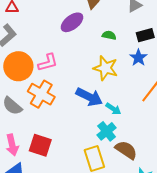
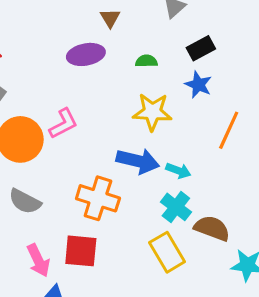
purple ellipse: (72, 22) -> (86, 54), turned 40
orange cross: (41, 94) -> (98, 198), moved

